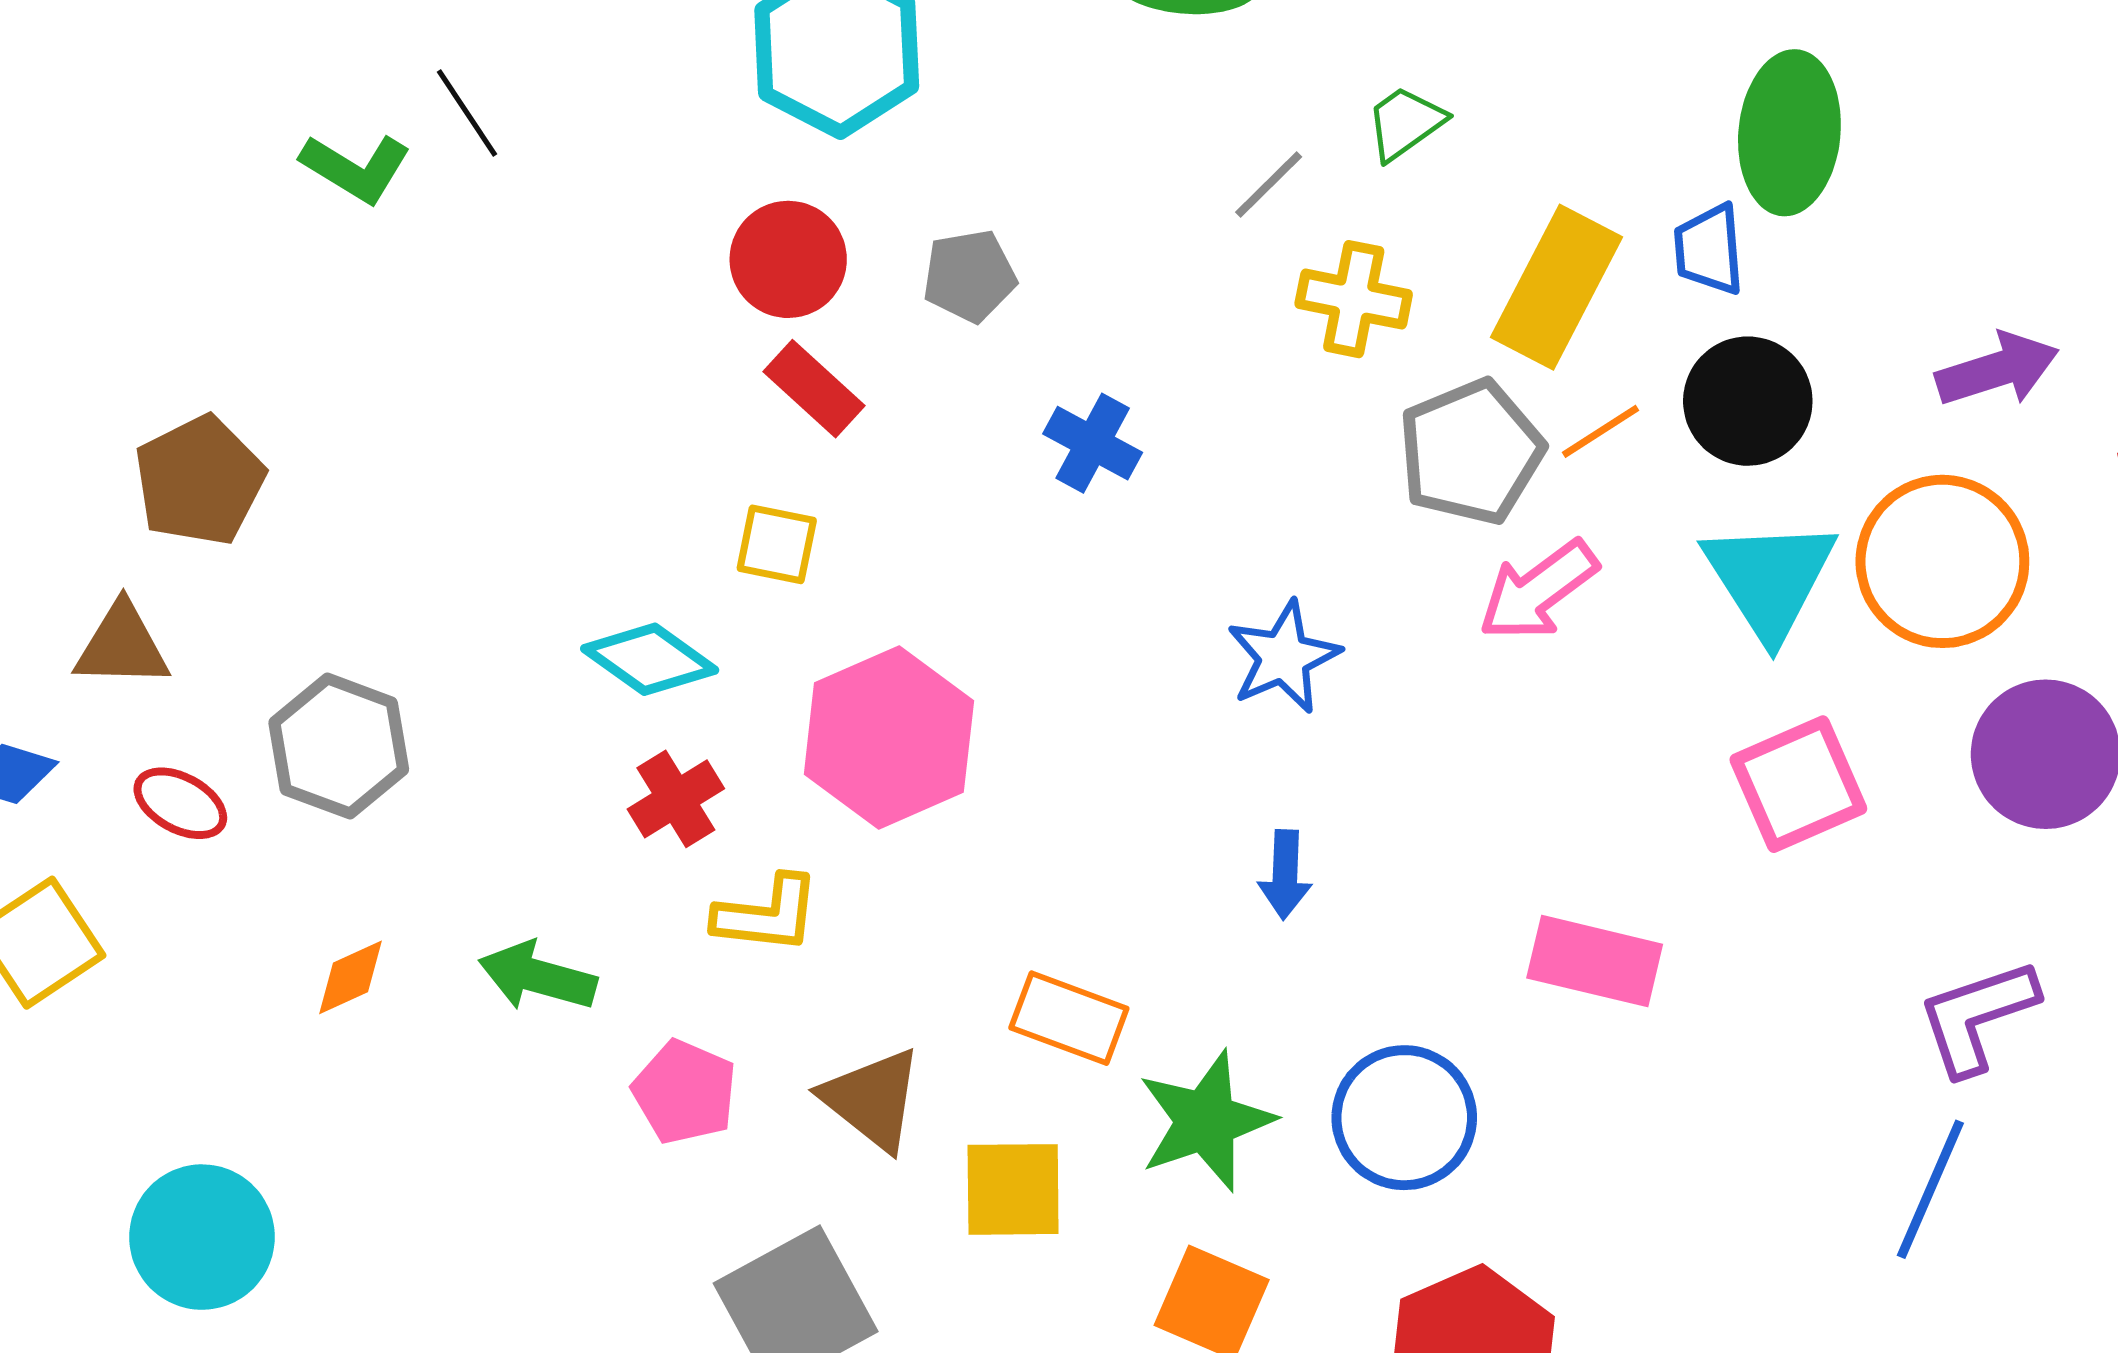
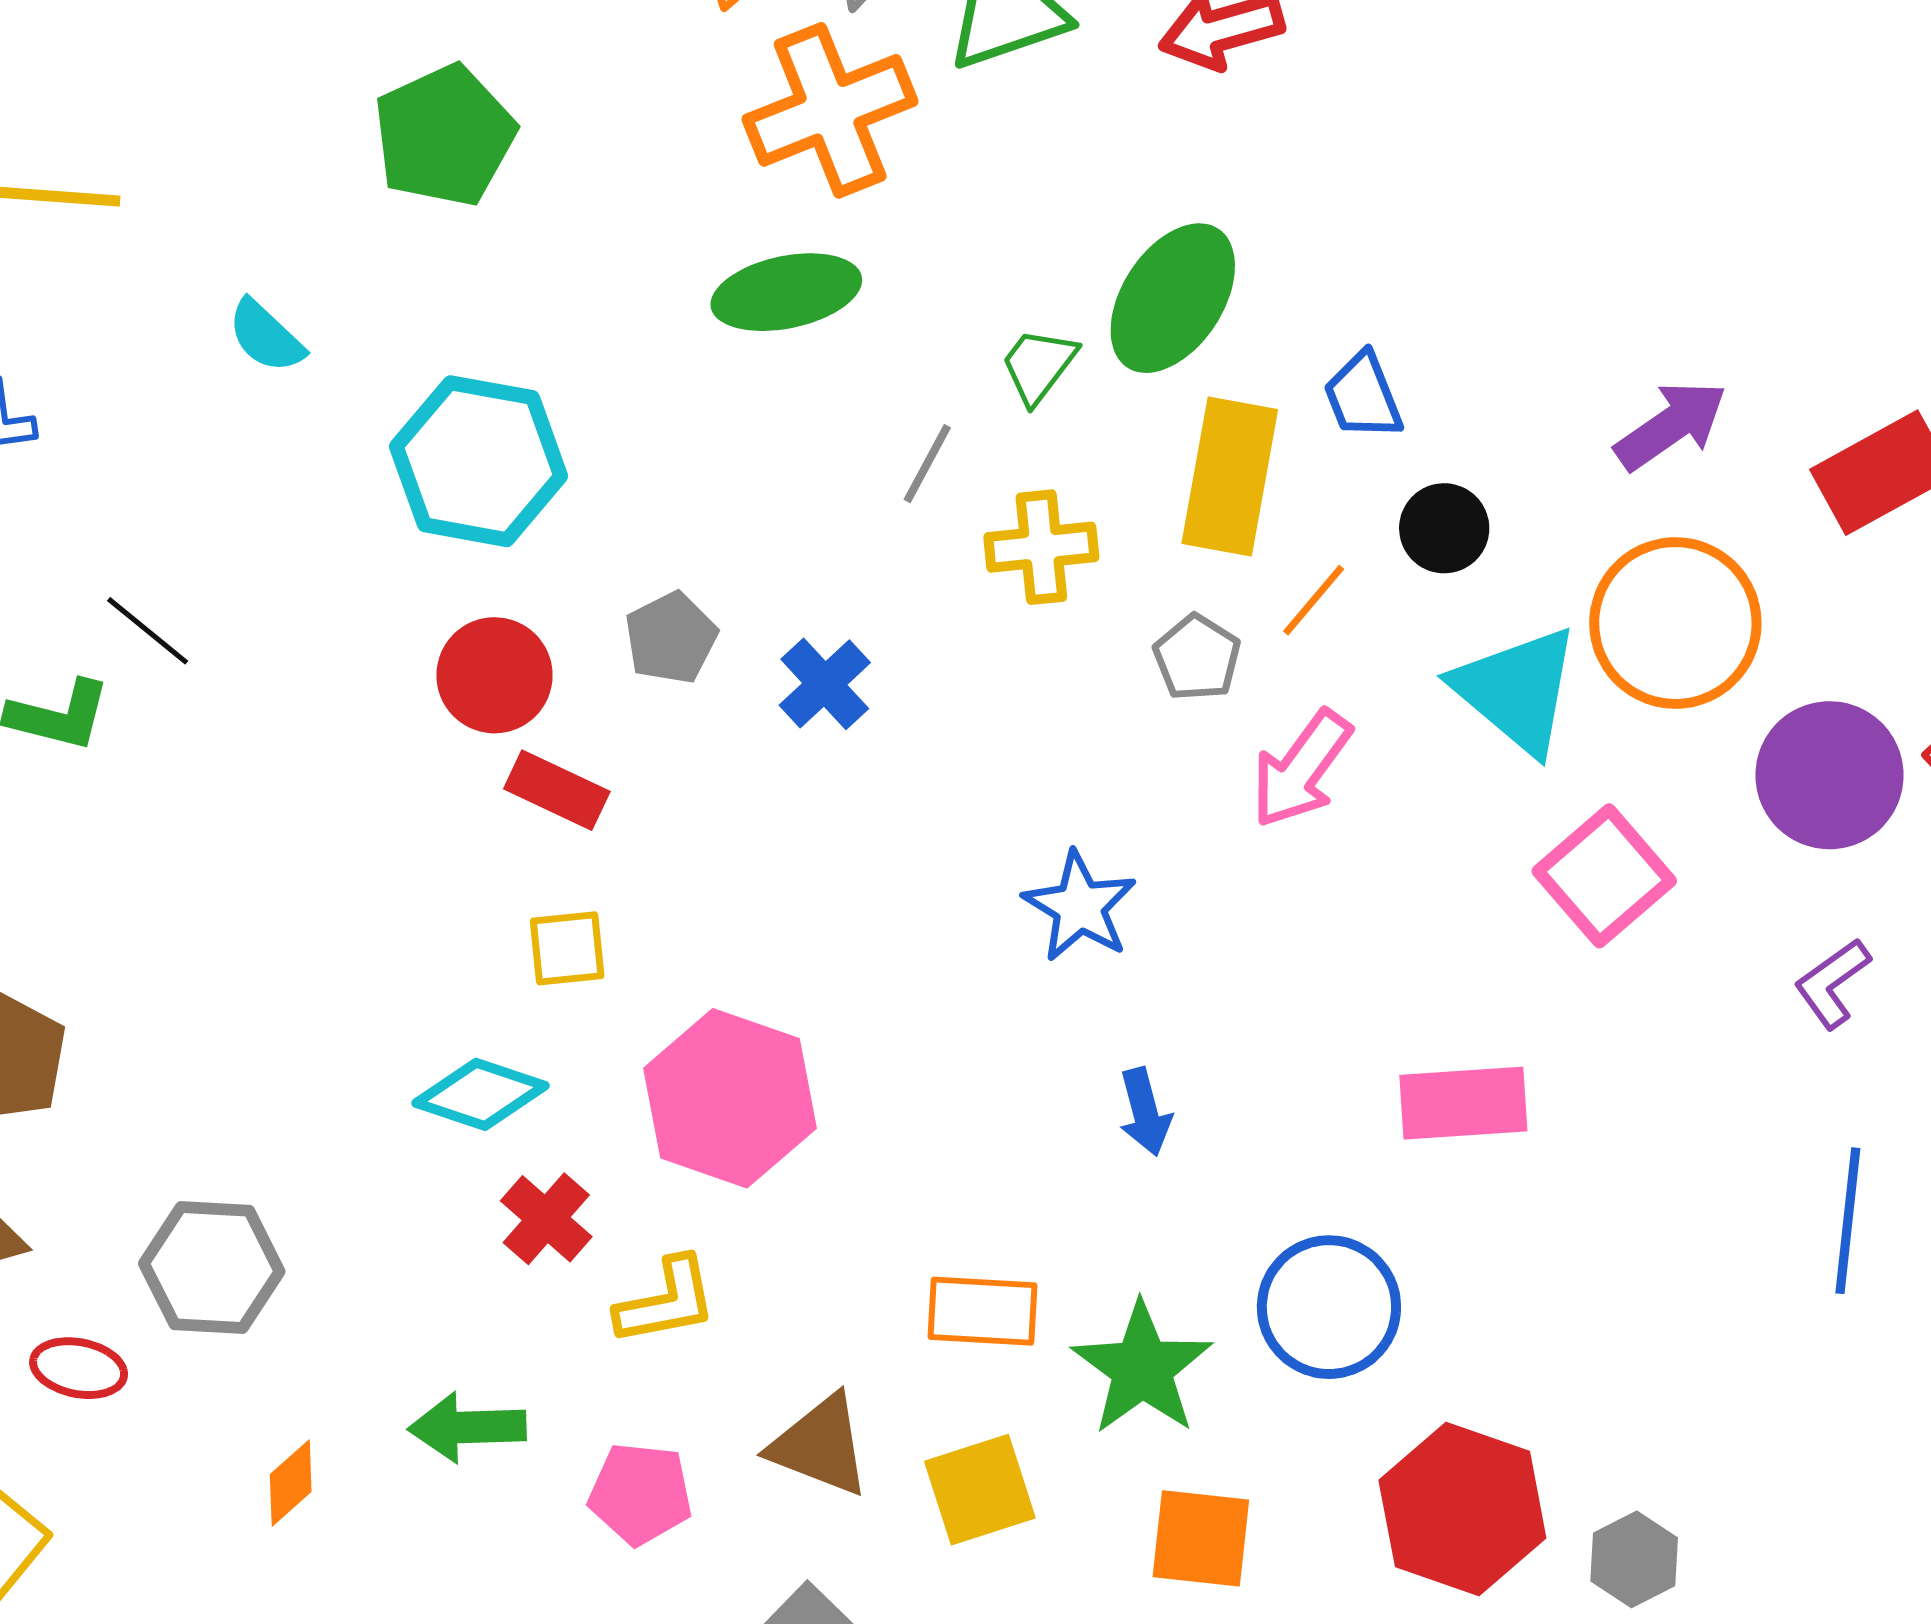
green ellipse: (1789, 133) -> (1173, 298), moved, turned 45
black circle: (1748, 401) -> (1444, 528), size x0.7
blue cross: (1093, 443) -> (825, 684), moved, turned 36
gray pentagon: (1471, 452) -> (1197, 658), size x0.6
purple L-shape: (1977, 1017) -> (1832, 983), moved, size x0.7

